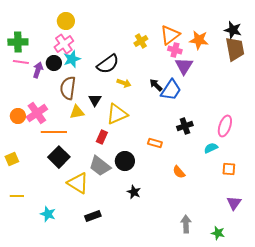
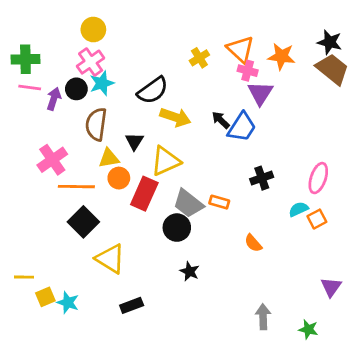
orange triangle: (170, 35) -> (240, 49), turned -40
brown trapezoid: (235, 49) -> (332, 69), turned -40
yellow arrow: (124, 83) -> (175, 117), size x1.5
orange circle: (18, 116) -> (119, 178), moved
red rectangle: (102, 137) -> (144, 194), size x1.6
yellow square: (12, 159) -> (45, 297), moved
gray trapezoid: (100, 166) -> (188, 203), moved
orange square: (229, 169) -> (317, 219), moved, turned -32

